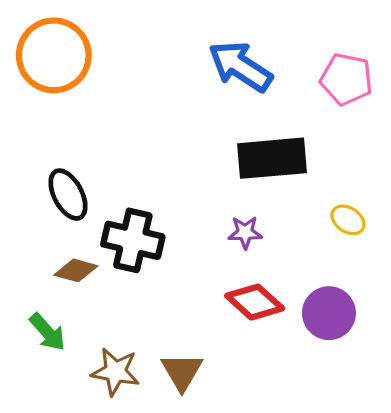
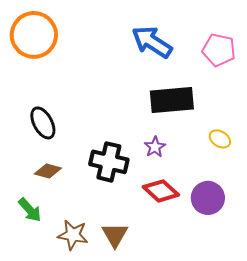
purple star: (245, 232) -> (155, 147), turned -30
black cross: (133, 240) -> (109, 162), moved

